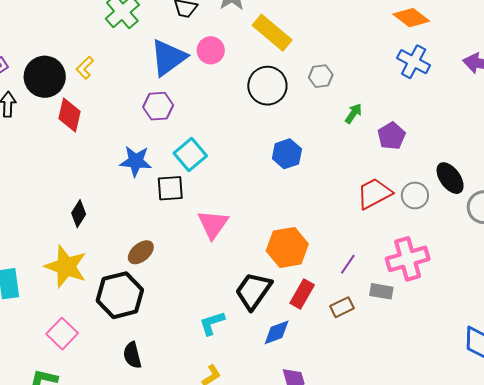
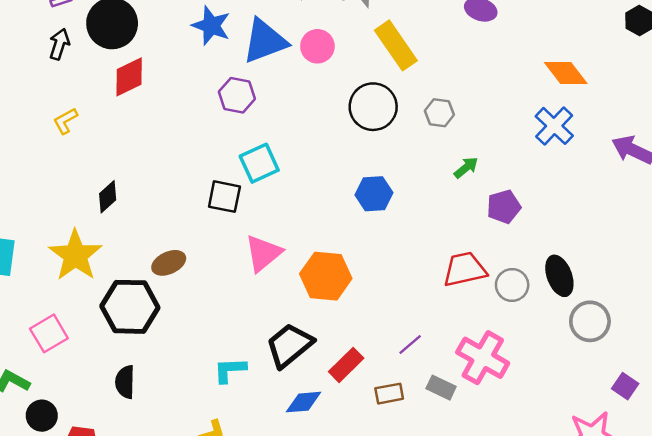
yellow L-shape: (85, 68) -> (65, 121), moved
red diamond: (70, 115) -> (129, 77), turned 36
blue star: (136, 161) -> (211, 26), moved
orange hexagon: (287, 247) -> (326, 276), moved
pink cross: (408, 259) -> (483, 358), turned 30

